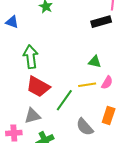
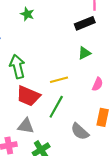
green triangle: (95, 62) -> (84, 53), moved, turned -32
yellow line: (87, 85) -> (59, 80), moved
gray triangle: (33, 116) -> (26, 126), turned 30

